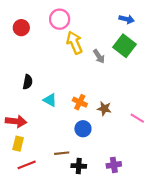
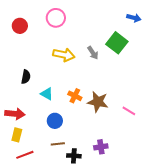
blue arrow: (127, 19) -> (134, 18), moved
yellow arrow: (74, 43) -> (64, 55), moved, turned 125
brown star: (104, 109) -> (98, 102), size x1.5
blue circle: (83, 129) -> (55, 121), moved
purple cross: (114, 165) -> (101, 147), moved

